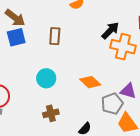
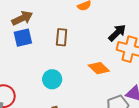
brown arrow: (15, 18) -> (22, 18), turned -65
orange diamond: (90, 82) -> (99, 68), moved

